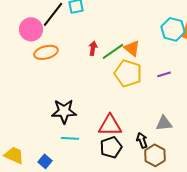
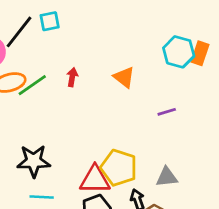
green line: (113, 51) -> (32, 85), moved
yellow pentagon: (128, 73) -> (119, 168), moved

